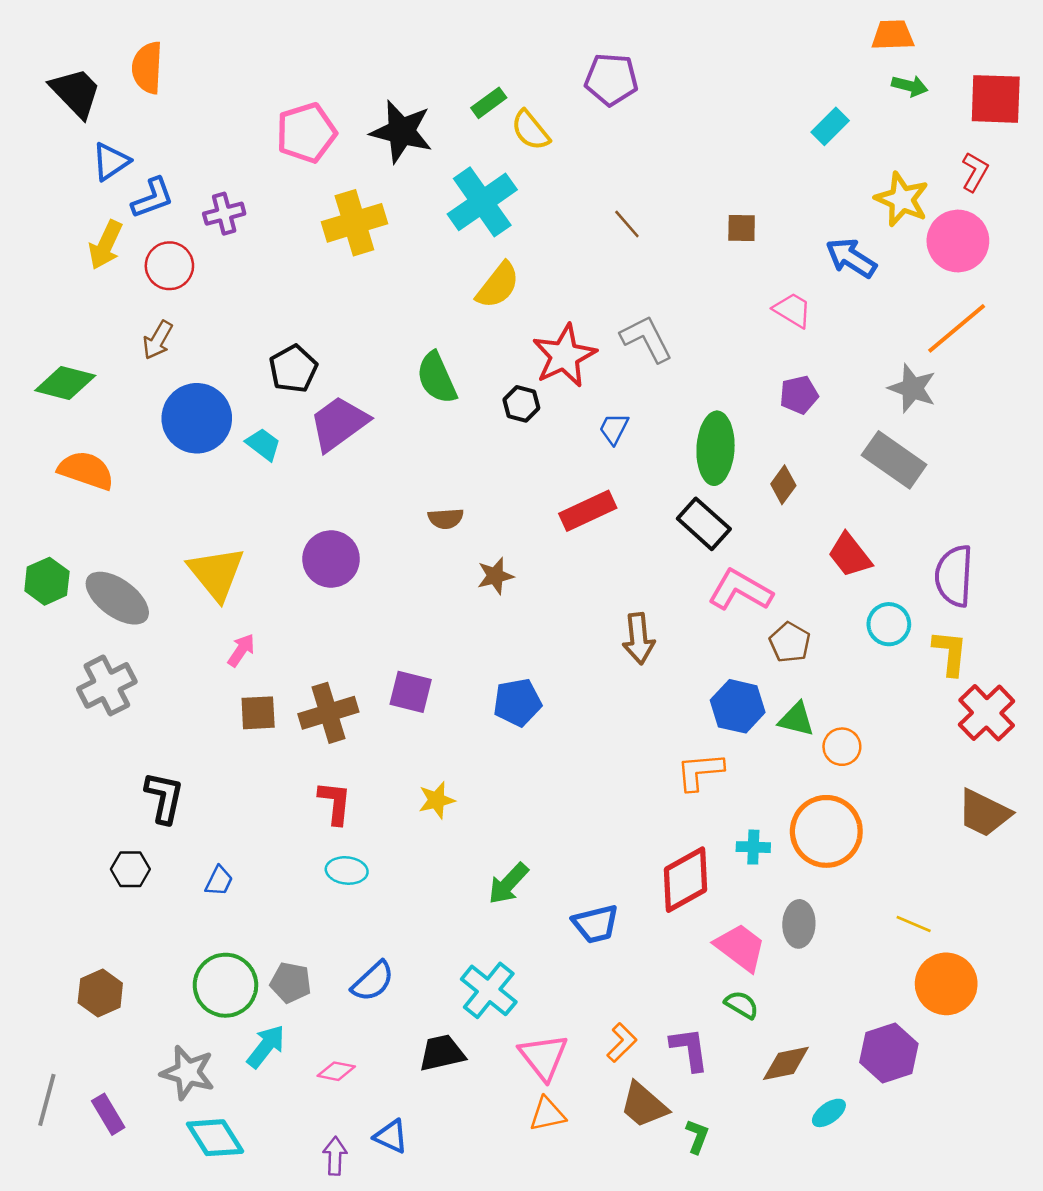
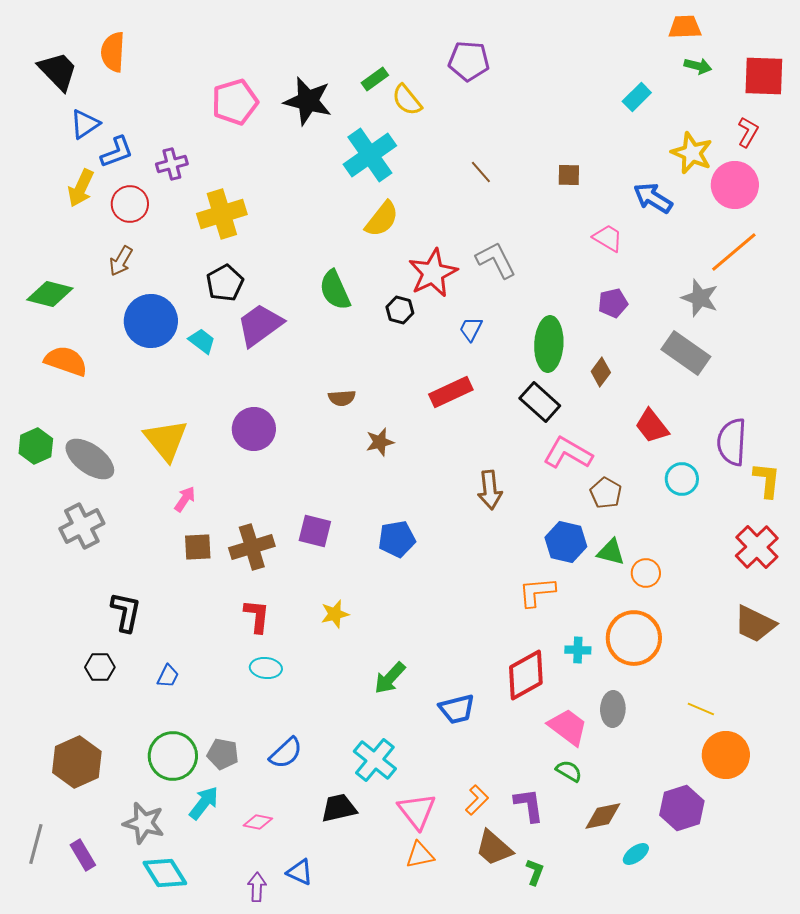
yellow cross: (354, 223) -> (222, 214), moved
yellow L-shape: (950, 653) -> (767, 480), moved
brown hexagon: (100, 993) -> (77, 762), size x1.4

